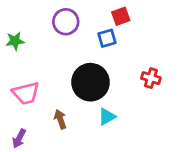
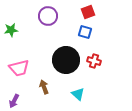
blue square: (107, 38) -> (85, 32), moved, turned 32
red cross: (151, 78) -> (94, 61), moved
cyan triangle: (107, 117) -> (78, 94), moved, turned -48

